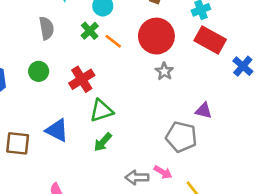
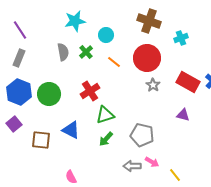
green cross: (90, 31) -> (86, 52), moved
red rectangle: (210, 40) -> (188, 82), moved
green circle: (39, 71) -> (49, 94), moved, size x1.5
gray pentagon: (181, 137) -> (142, 135), moved

